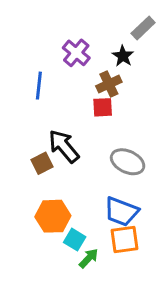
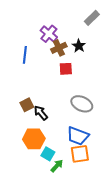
black star: (123, 56) -> (79, 46), moved
brown cross: (109, 84) -> (59, 48), moved
black arrow: (64, 146) -> (41, 113), moved, size x0.7

